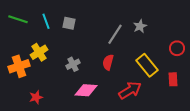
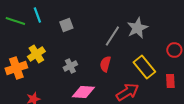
cyan line: (46, 21) -> (37, 15), moved
gray square: (69, 23) -> (66, 25), turned -32
gray star: (140, 26) -> (137, 28), size x1.5

